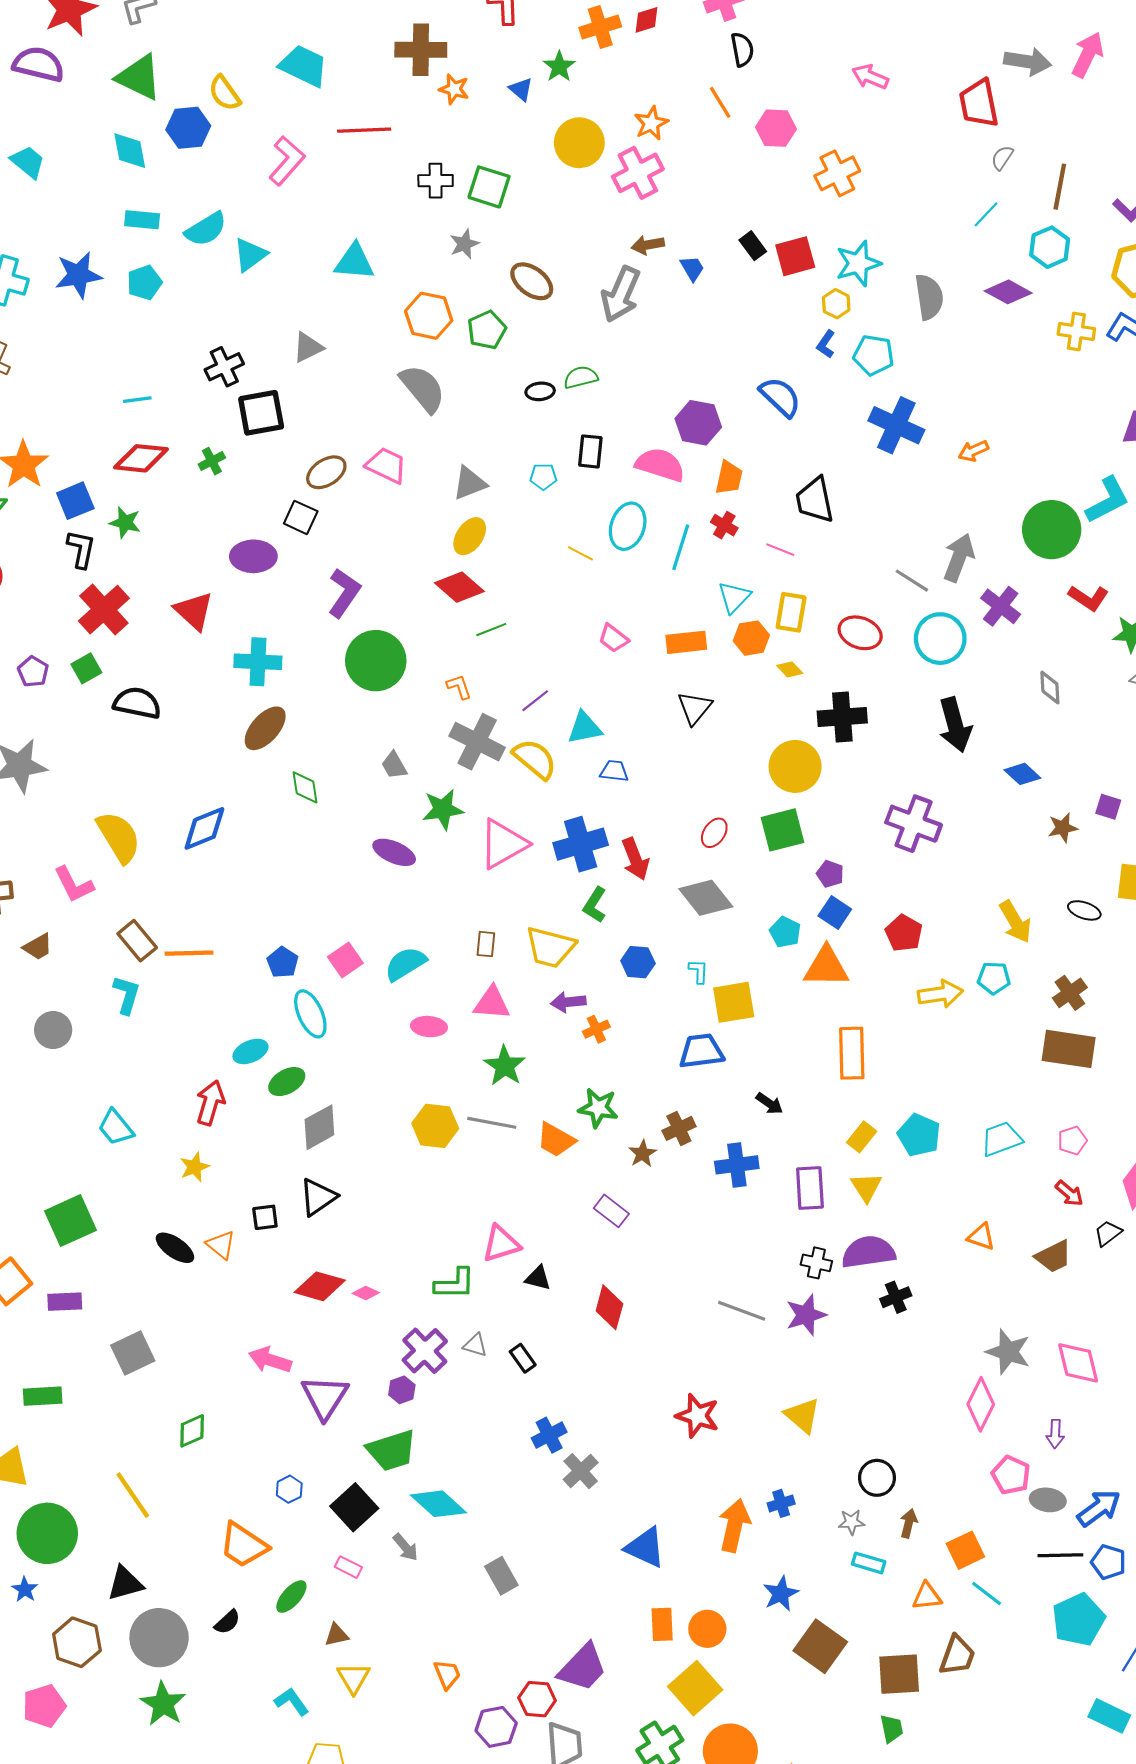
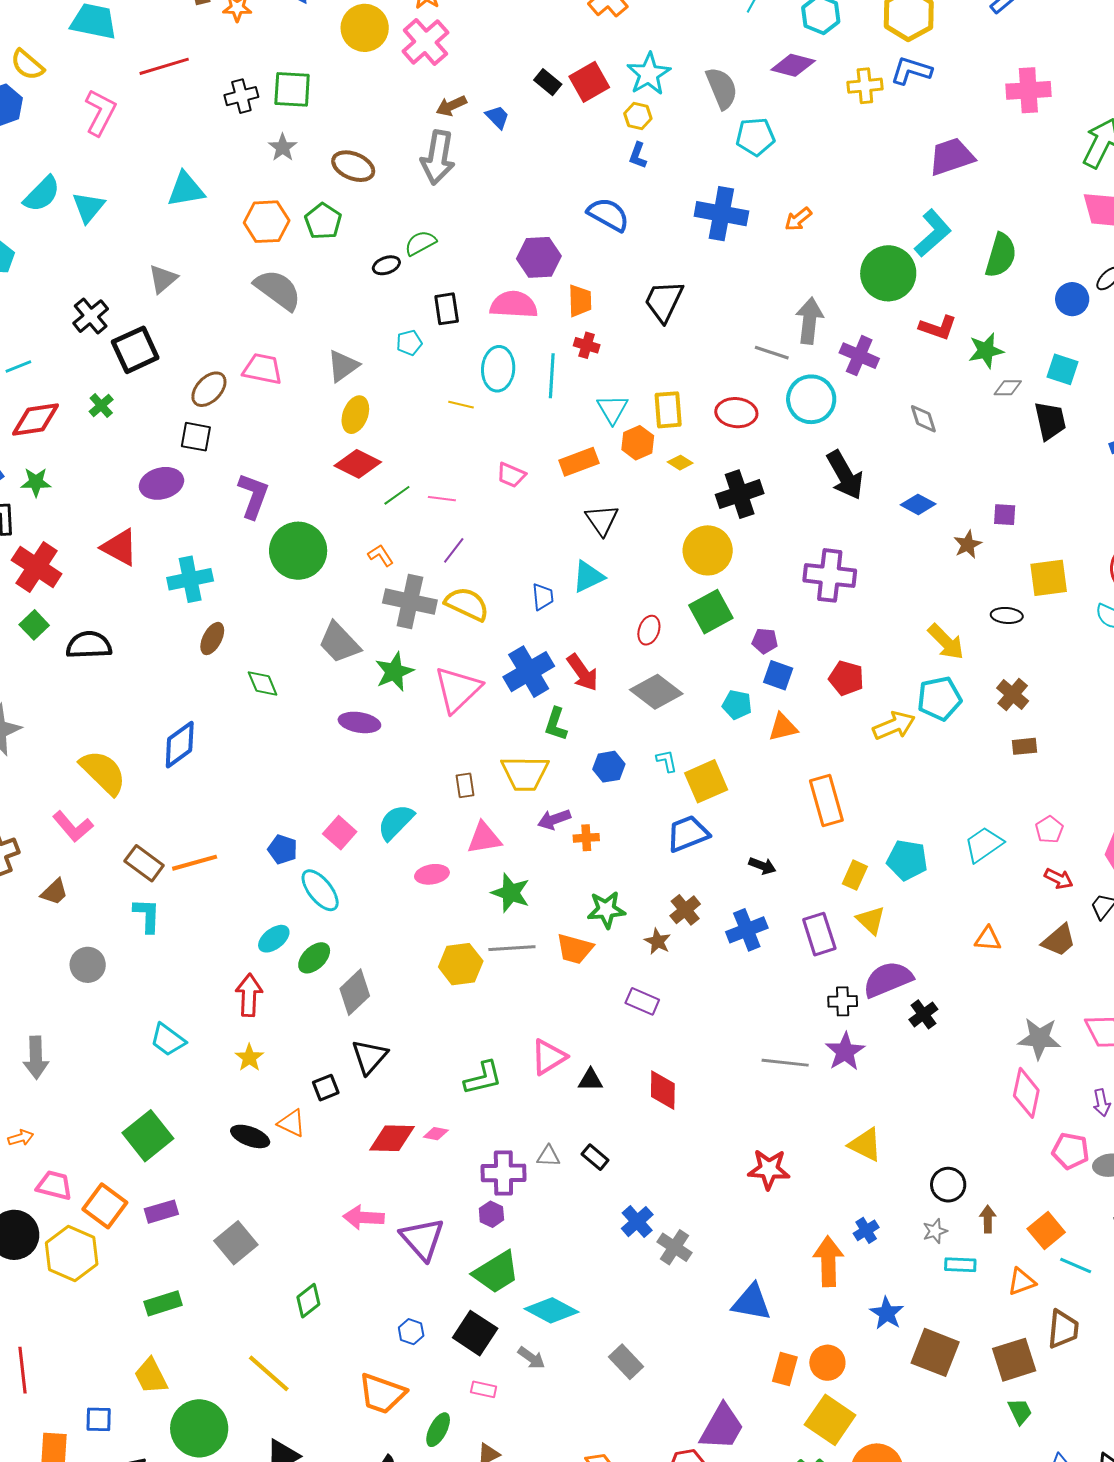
cyan pentagon: (874, 355) -> (755, 137), moved
black trapezoid: (815, 500) -> (664, 301), turned 51
pink line: (780, 550) -> (442, 499), moved
brown ellipse: (265, 728) -> (212, 639), size x0.7
cyan triangle: (585, 728) -> (588, 577), moved
gray trapezoid: (394, 765) -> (339, 643), size x1.6
blue trapezoid: (614, 771) -> (543, 597), turned 92
orange triangle: (826, 967) -> (783, 727), size x0.7
cyan pentagon: (994, 978) -> (939, 698), size x1.4
orange cross: (596, 1029) -> (586, 838), turned 35
brown rectangle: (1069, 1049) -> (1024, 746), size x0.5
green L-shape: (455, 1284) -> (483, 1078), moved
purple cross: (425, 1351) -> (503, 1173), turned -33
orange rectangle: (662, 1624) -> (785, 1369), turned 32

